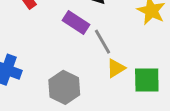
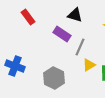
gray line: (103, 42) -> (80, 47), turned 54

